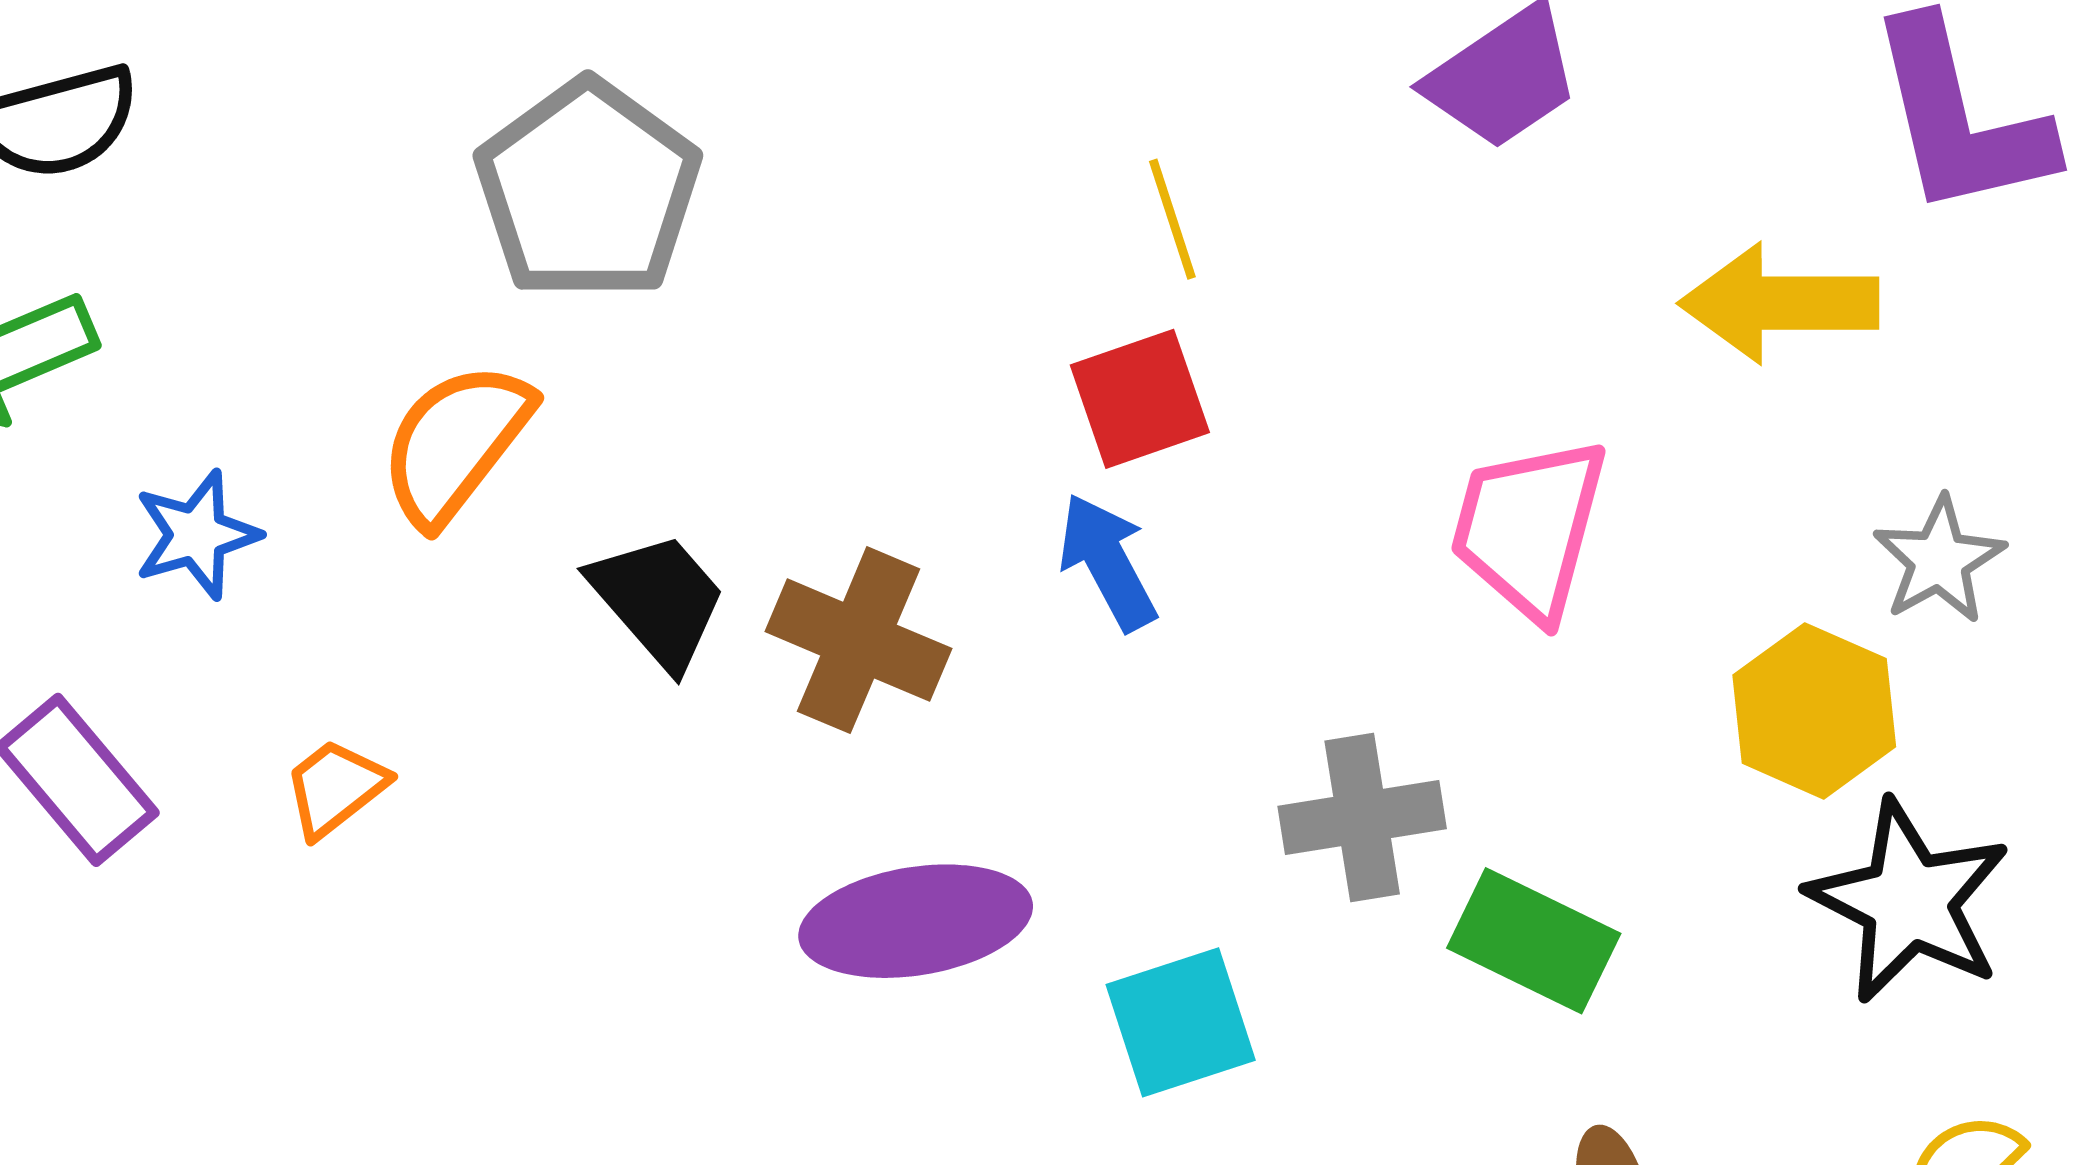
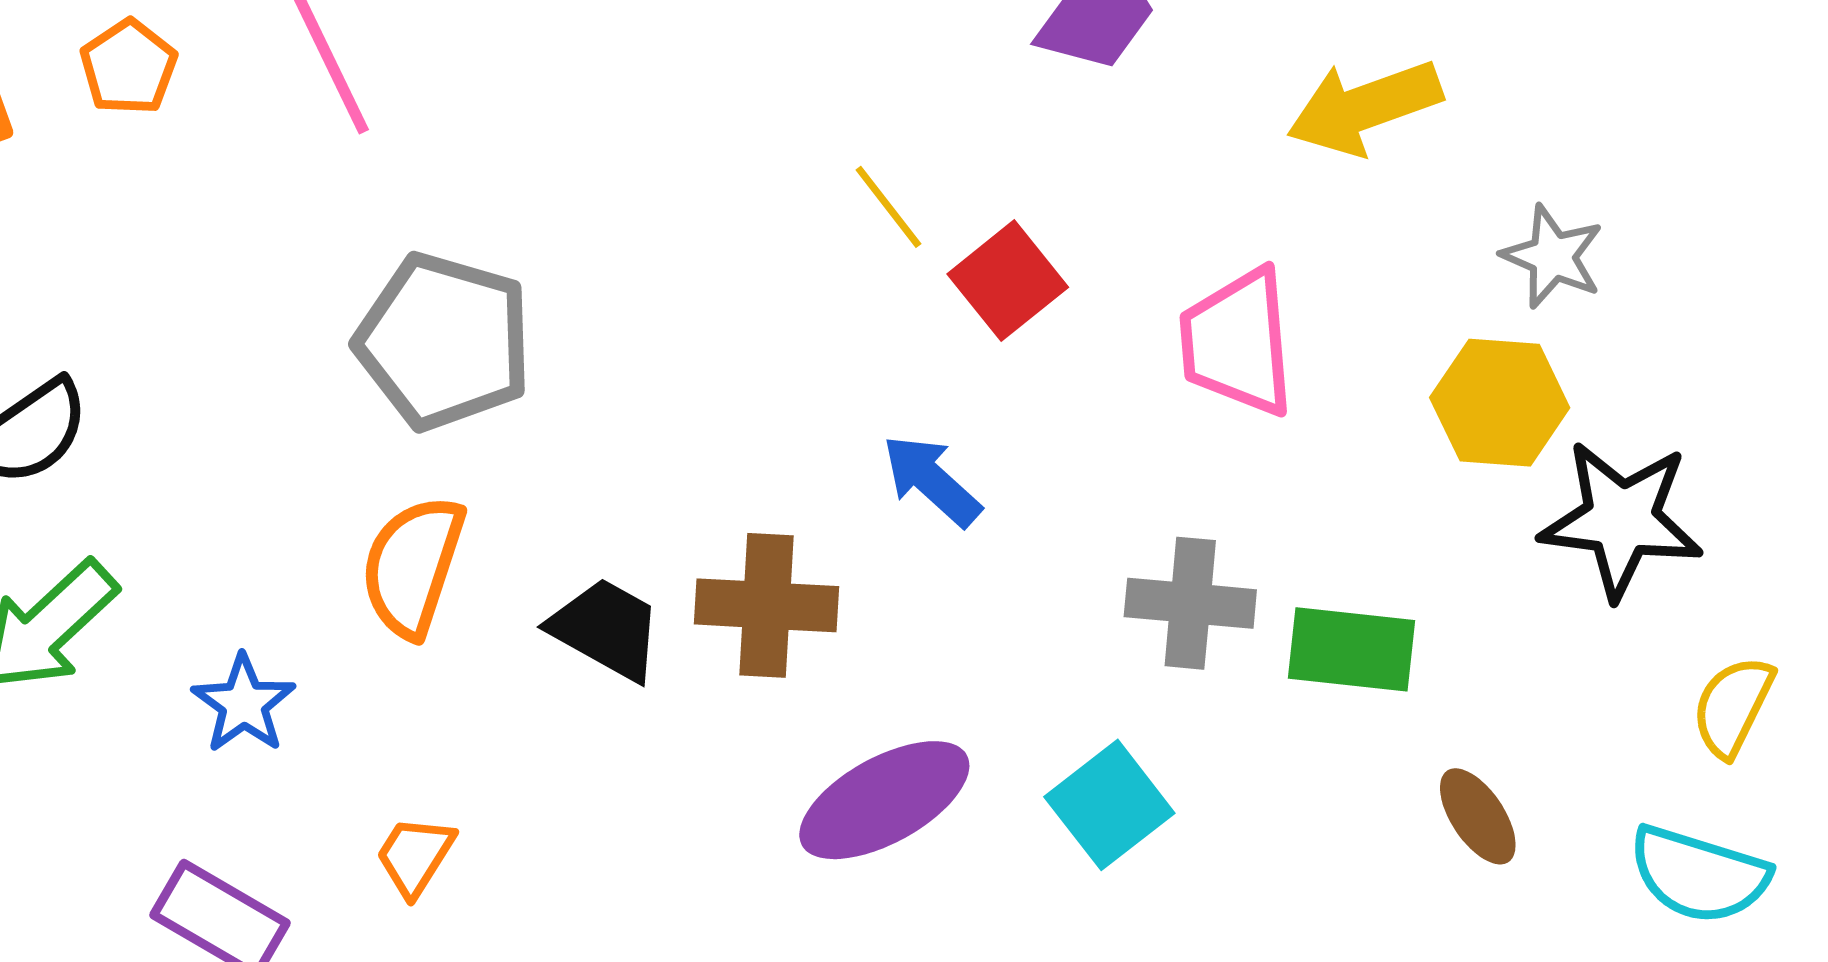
red square: (1140, 399) -> (1008, 281), moved
gray cross: (1362, 817) -> (1190, 603), turned 34

